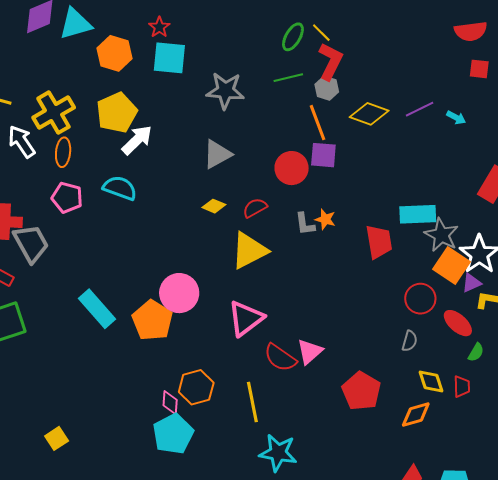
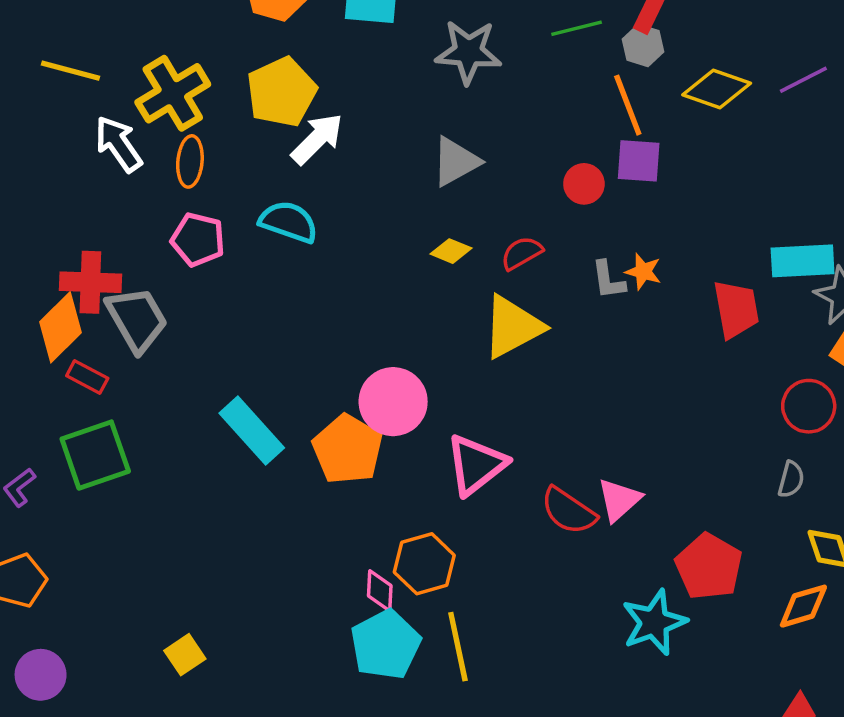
red circle: (292, 168) -> (584, 184), size x0.7
pink triangle: (246, 318) -> (476, 465), moved
yellow line: (252, 402) -> (458, 647), moved
cyan star: (278, 453) -> (654, 622), moved, turned -30

